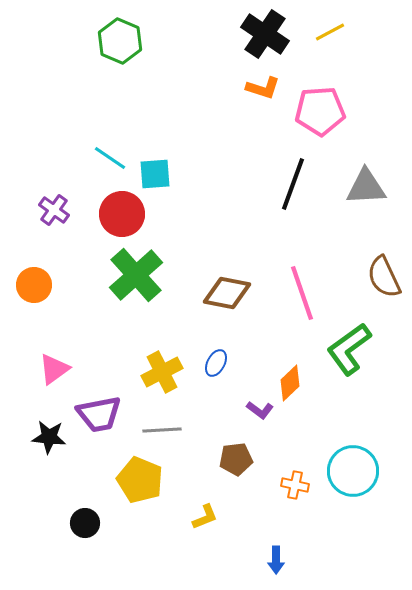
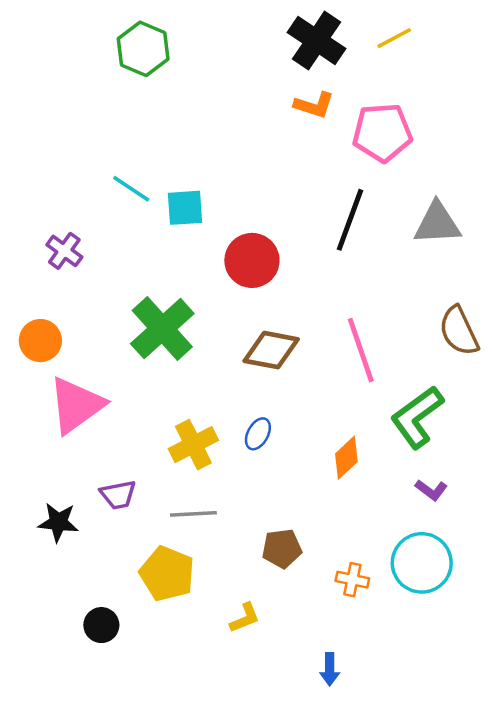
red circle: (122, 214) -> (252, 260), moved
pink triangle: (54, 369) -> (76, 405), moved, size x1.6
purple L-shape: (260, 410) -> (431, 490), moved
purple trapezoid: (99, 414) -> (118, 495), size x0.7

